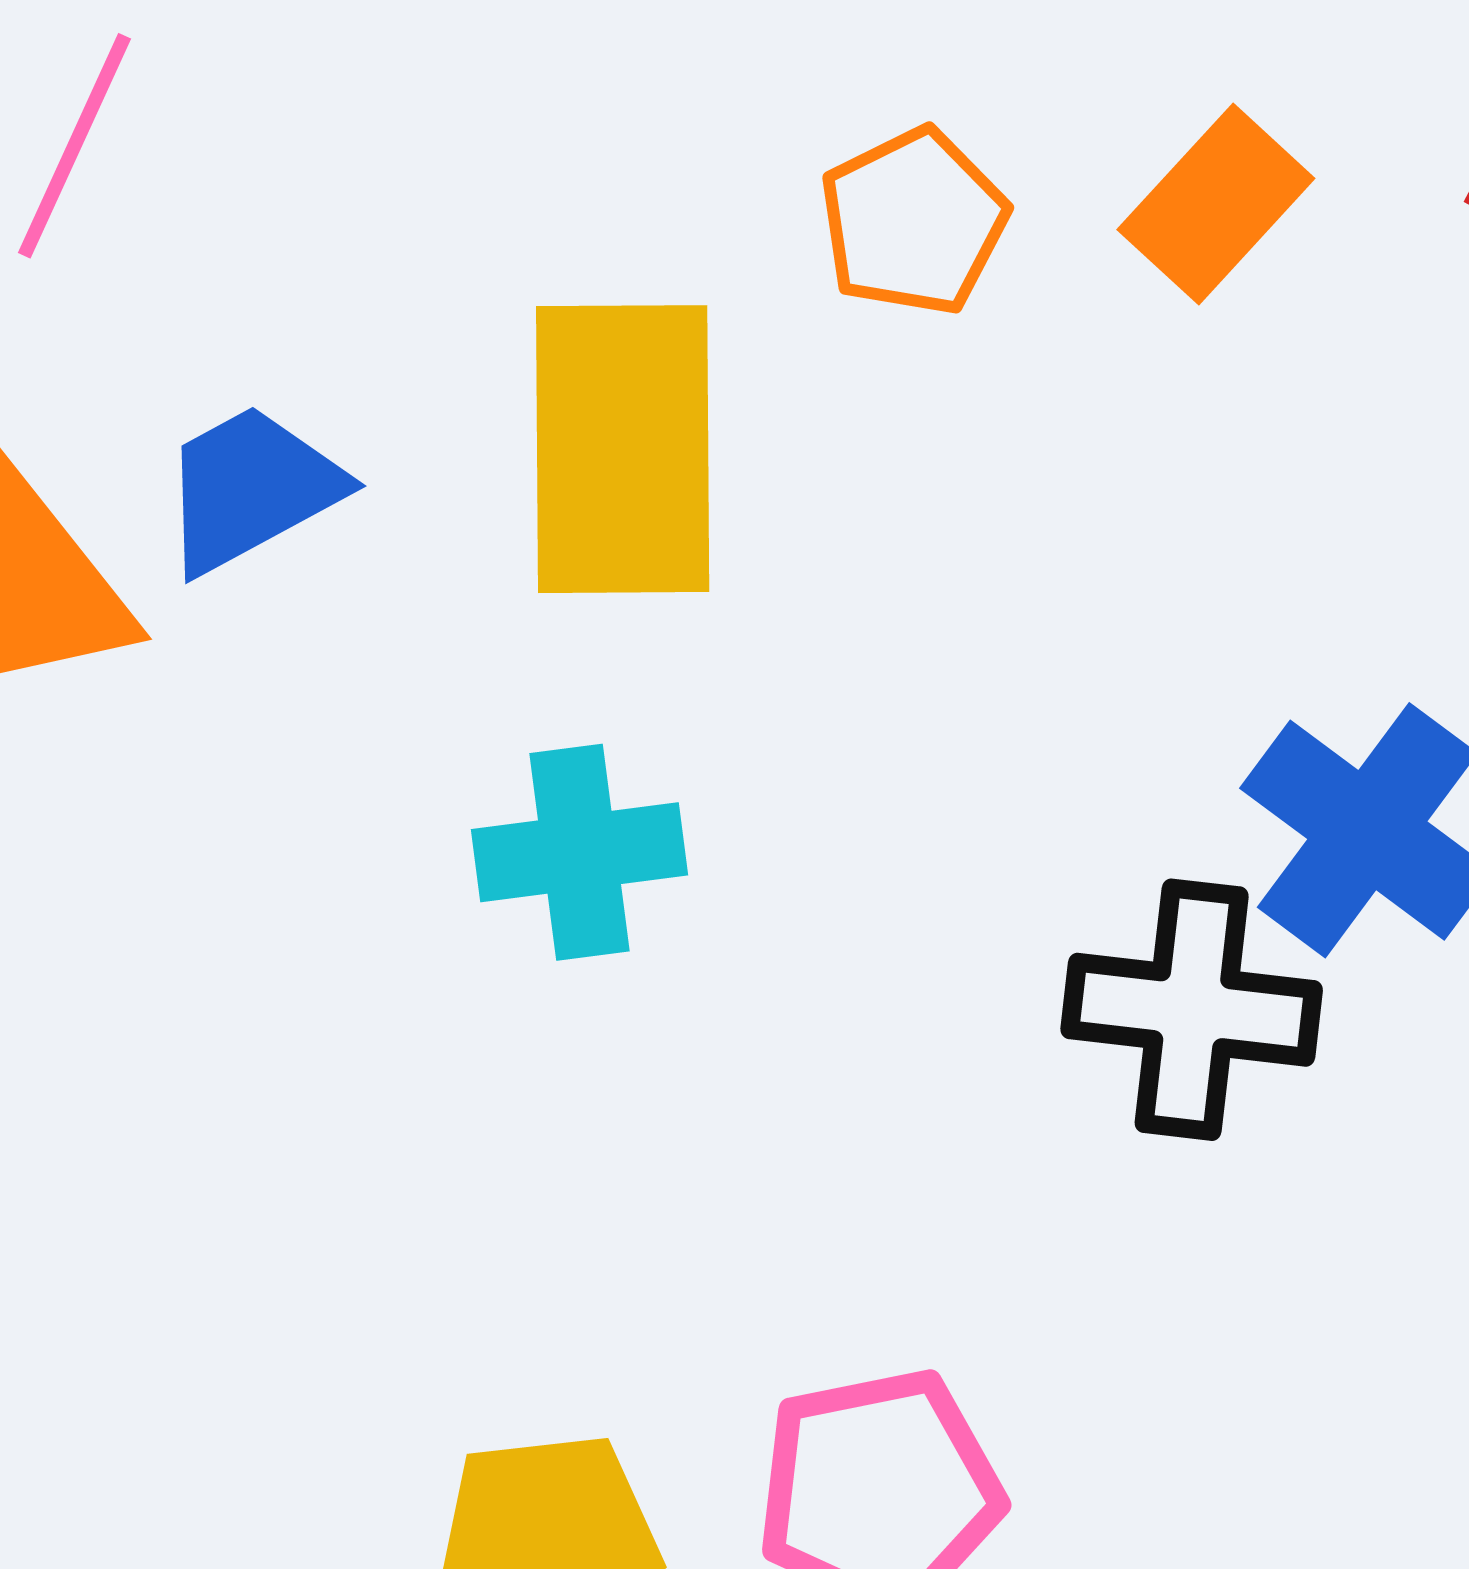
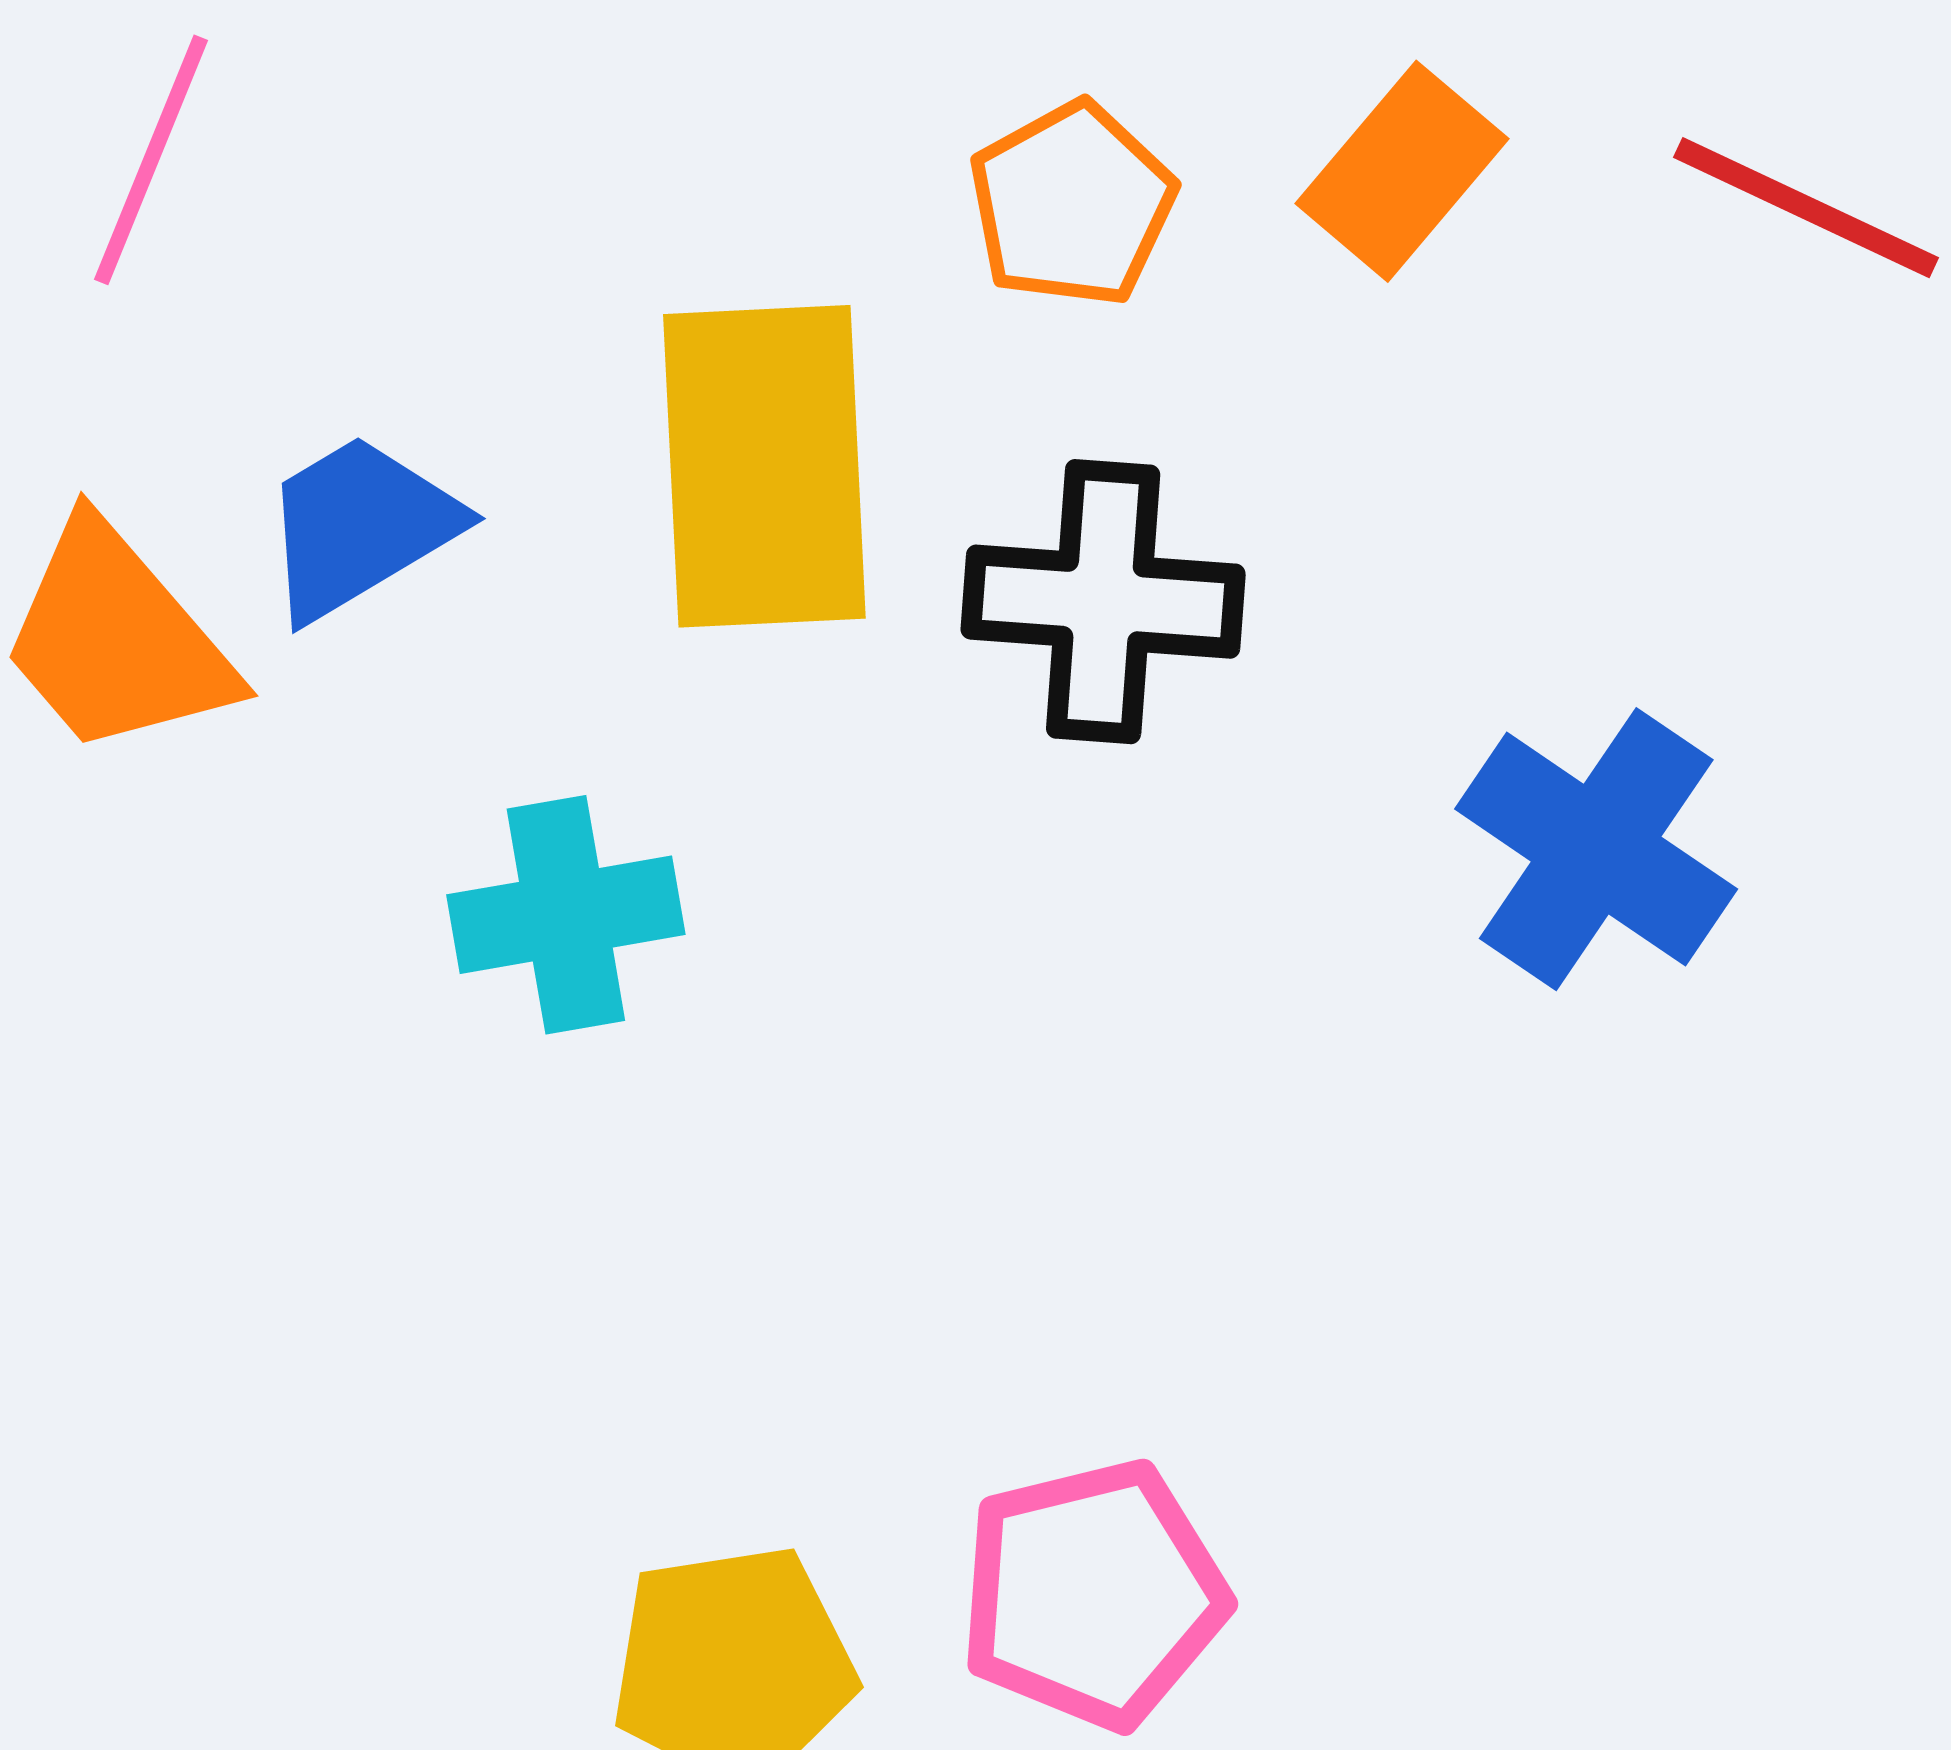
cyan cross: (580, 852) -> (566, 915), moved
black cross: (1192, 1010) -> (1103, 602), moved

